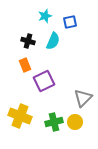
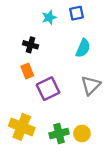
blue square: (70, 22) -> (76, 13), moved
cyan semicircle: (53, 41) -> (83, 48), moved
gray triangle: (83, 98) -> (91, 85), moved

